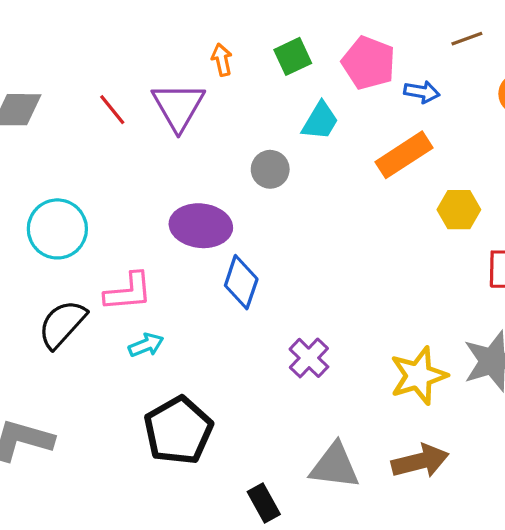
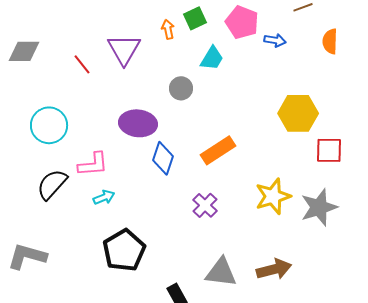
orange arrow: (222, 60) -> (168, 29), moved
red line: (112, 110) -> (82, 64), moved
orange rectangle: (404, 155) -> (218, 150), moved
yellow hexagon: (459, 210) -> (298, 113), size x1.5
yellow star: (419, 376) -> (273, 196), moved

